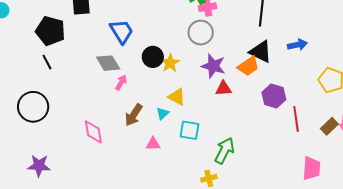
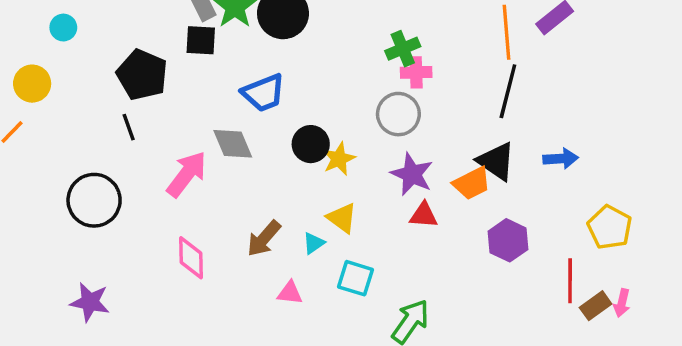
blue trapezoid: (122, 31) -> (263, 93), turned 92
pink arrow: (121, 82) -> (187, 174), moved, size x1.8
red line: (296, 119) -> (570, 281), moved

